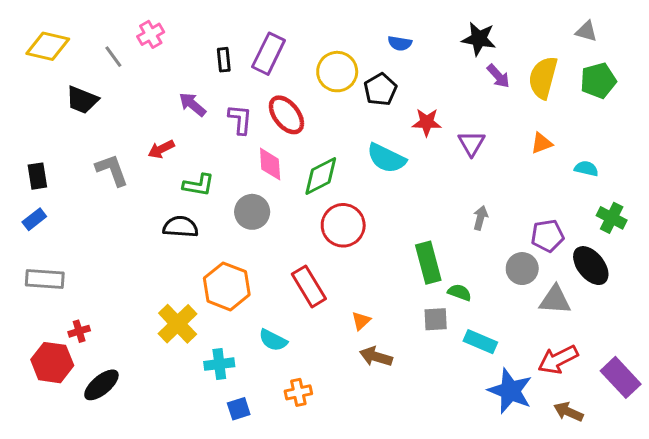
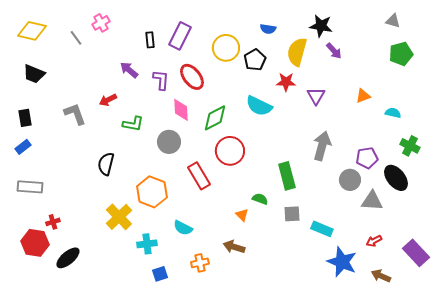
yellow semicircle: (543, 78) -> (297, 52), moved
black trapezoid: (82, 100) -> (34, 74), moved
gray arrow: (480, 218) -> (322, 146), size x1.8
black semicircle: (181, 227) -> (106, 164), moved, turned -80
red rectangle: (309, 286) -> (199, 176), moved
green semicircle: (460, 292) -> (260, 199), moved
orange triangle: (361, 321) -> (242, 215), turned -32
brown arrow: (376, 357) -> (234, 247), moved
red arrow: (558, 360) -> (374, 241), size x0.6

